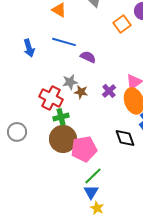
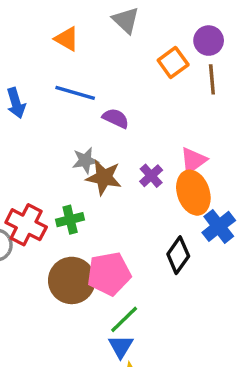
brown star: (81, 92) -> (104, 177), size x1.5
red cross: (51, 98) -> (26, 225), moved
black diamond: (125, 138) -> (178, 255), turned 55
brown circle: (63, 139) -> (72, 280), moved

